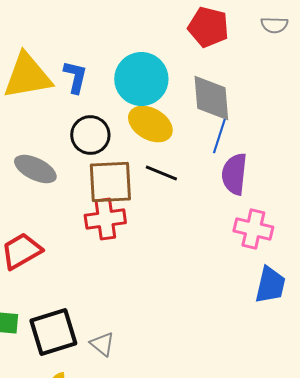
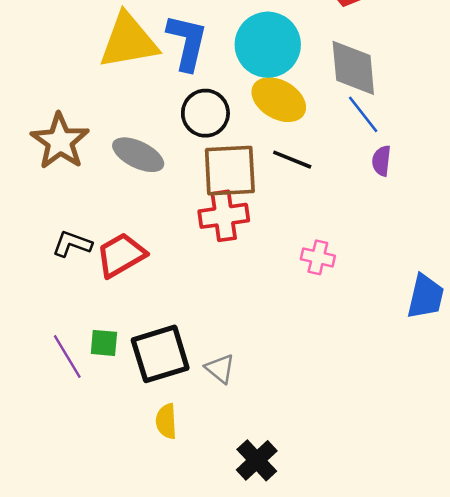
blue L-shape: (75, 77) -> (187, 42), size x1.4
blue line: (219, 136) -> (363, 114), turned -56
purple semicircle: (234, 174) -> (381, 161), size x0.6
pink cross: (253, 229) -> (318, 257), moved, size x0.7

